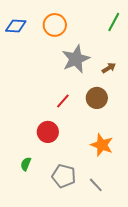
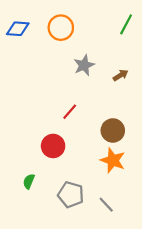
gray star: (76, 59) -> (84, 65), size x0.7
brown circle: (97, 98) -> (113, 130), moved

